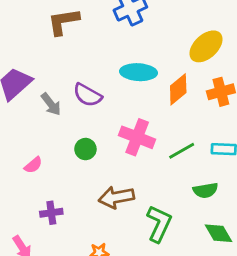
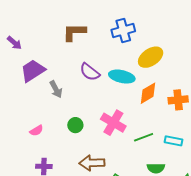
yellow ellipse: (206, 46) -> (151, 57), moved
purple semicircle: (87, 95) -> (90, 72), moved

